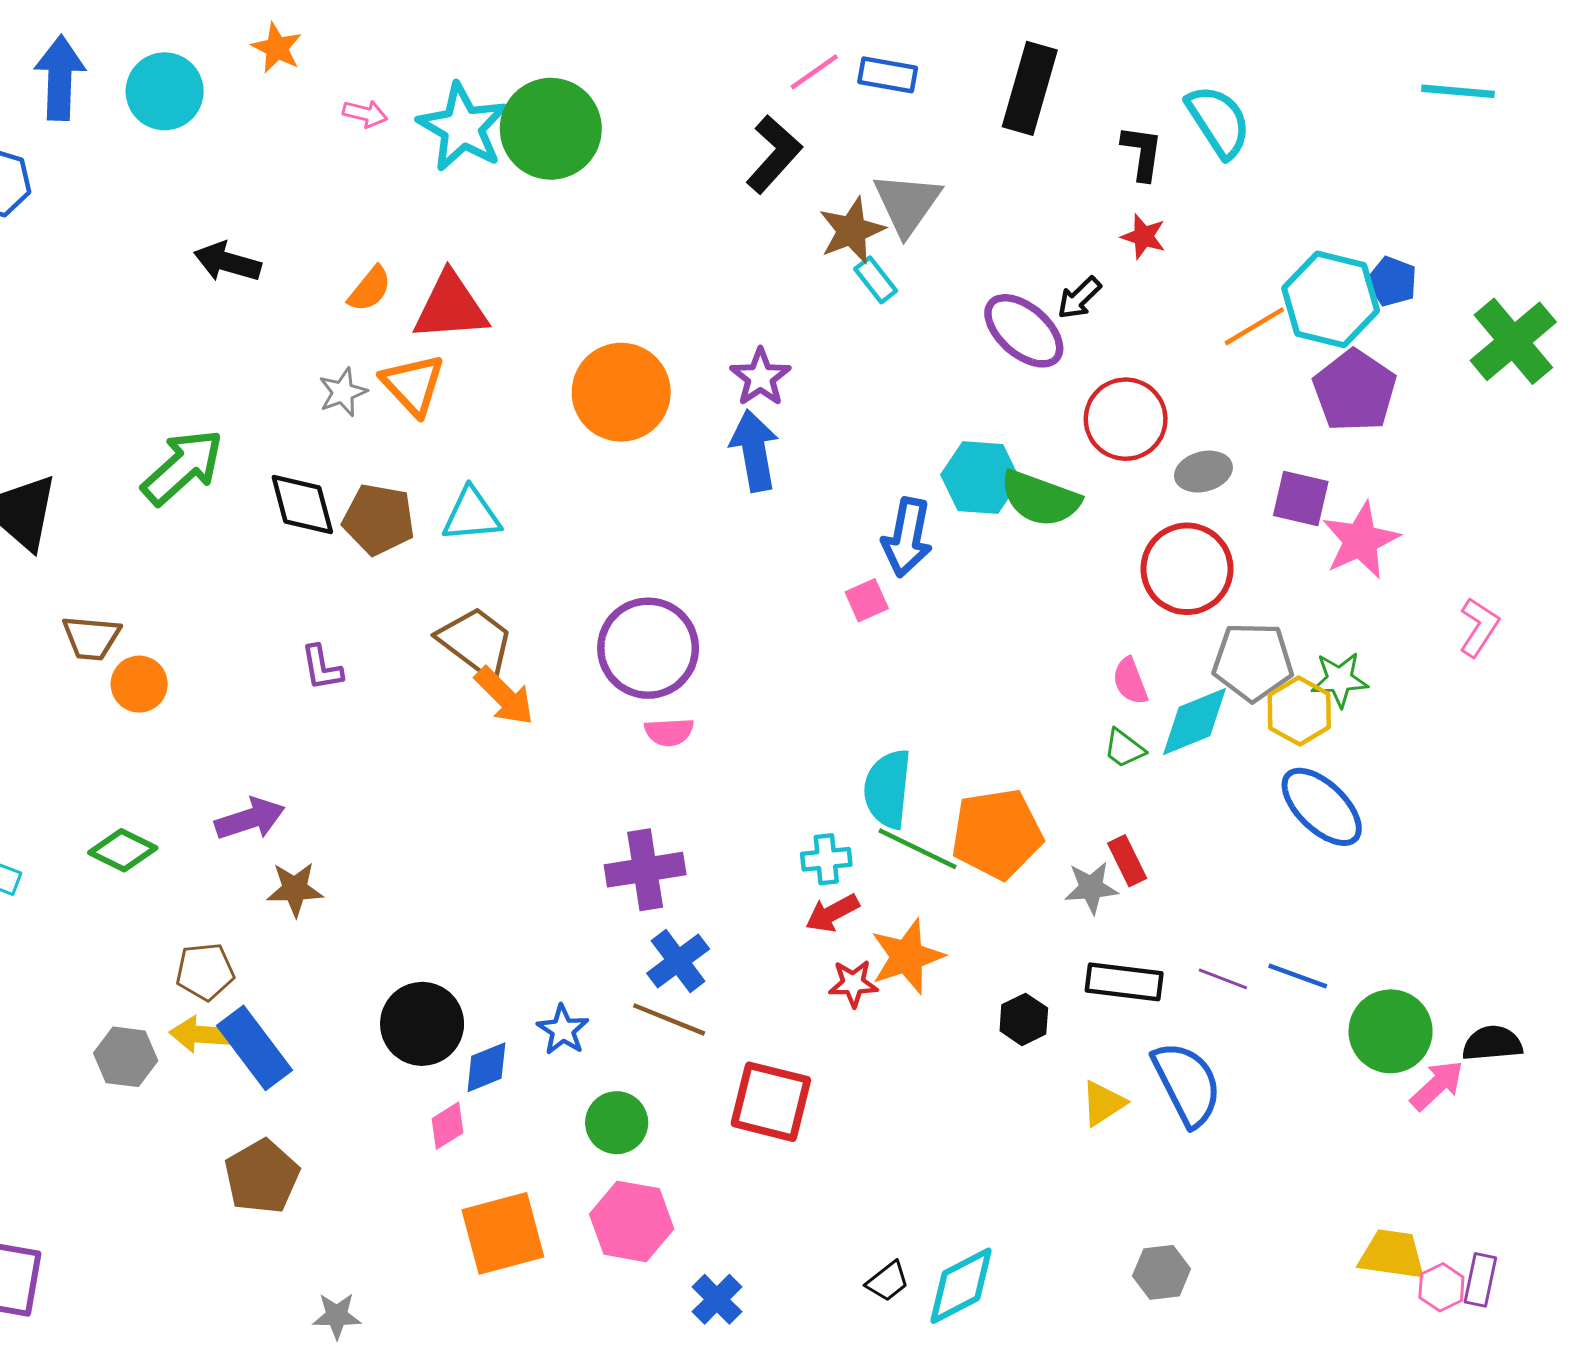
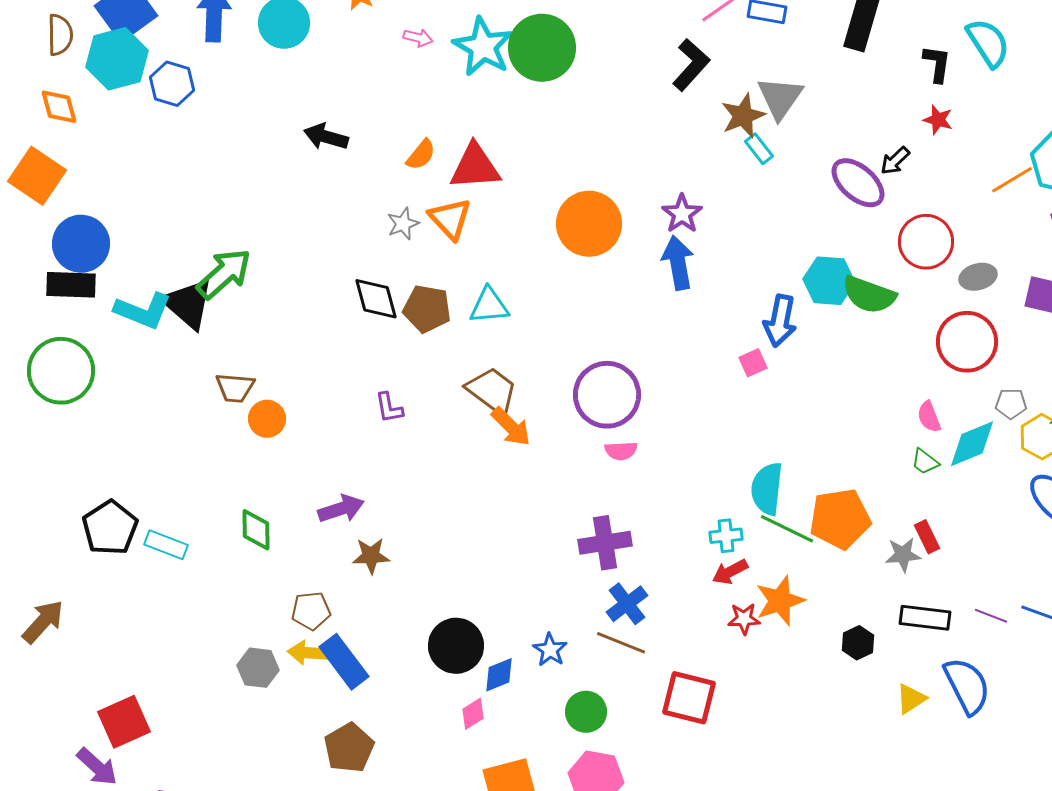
green arrow: (183, 467) -> (224, 274), moved
gray pentagon: (1253, 662) -> (1011, 404), size x0.6
green diamond: (123, 850) -> (256, 530), turned 63

